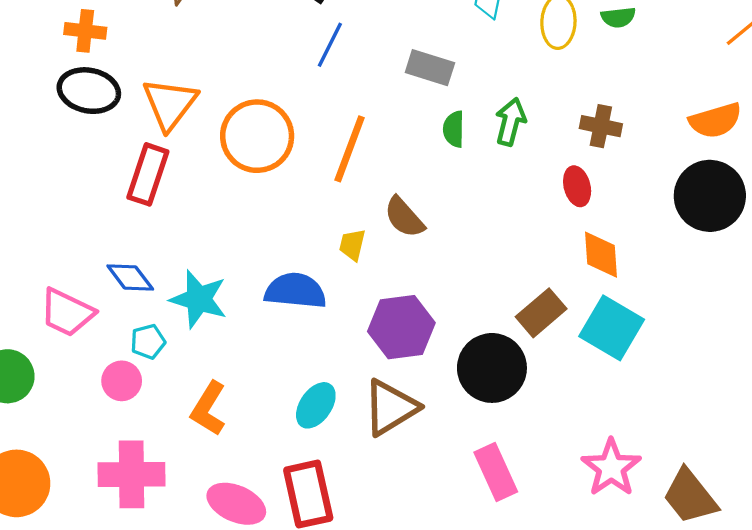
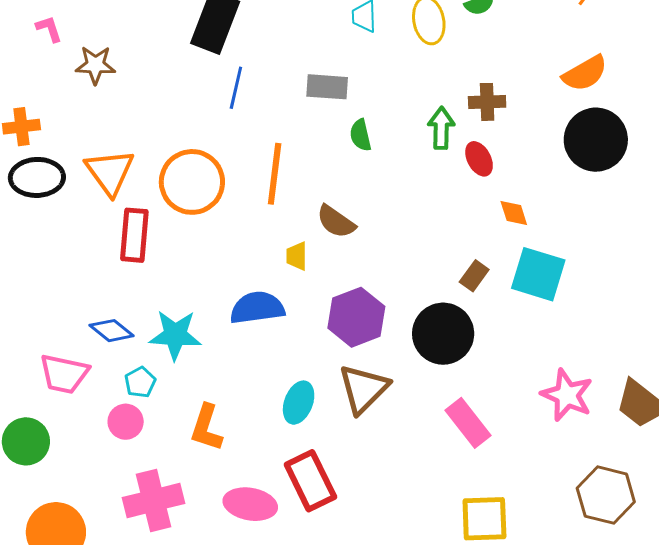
green arrow: (511, 122) -> (441, 128), moved
red rectangle: (148, 174) -> (134, 235), moved
orange diamond: (601, 255) -> (514, 213), size x0.7
brown rectangle: (541, 313) -> (474, 276), size x0.7

